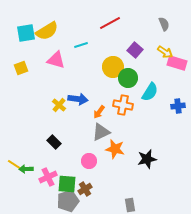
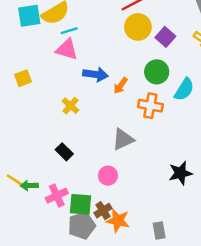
cyan line: (81, 45) -> (69, 31), moved
yellow circle: (113, 67) -> (138, 27), moved
yellow square: (21, 68) -> (23, 78), moved
blue arrow: (78, 99) -> (95, 74), moved
orange arrow: (99, 112) -> (120, 86), moved
orange star: (115, 149) -> (118, 221), moved

